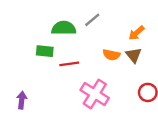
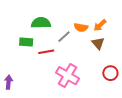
gray line: (92, 20) -> (64, 37), moved
orange semicircle: (111, 55) -> (81, 27), moved

